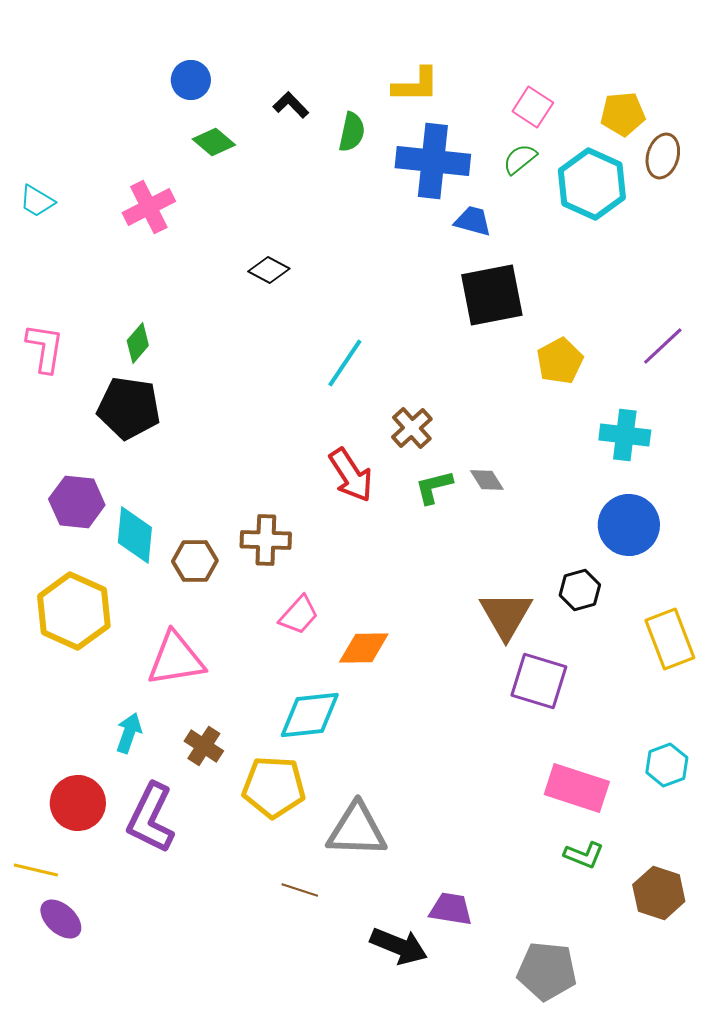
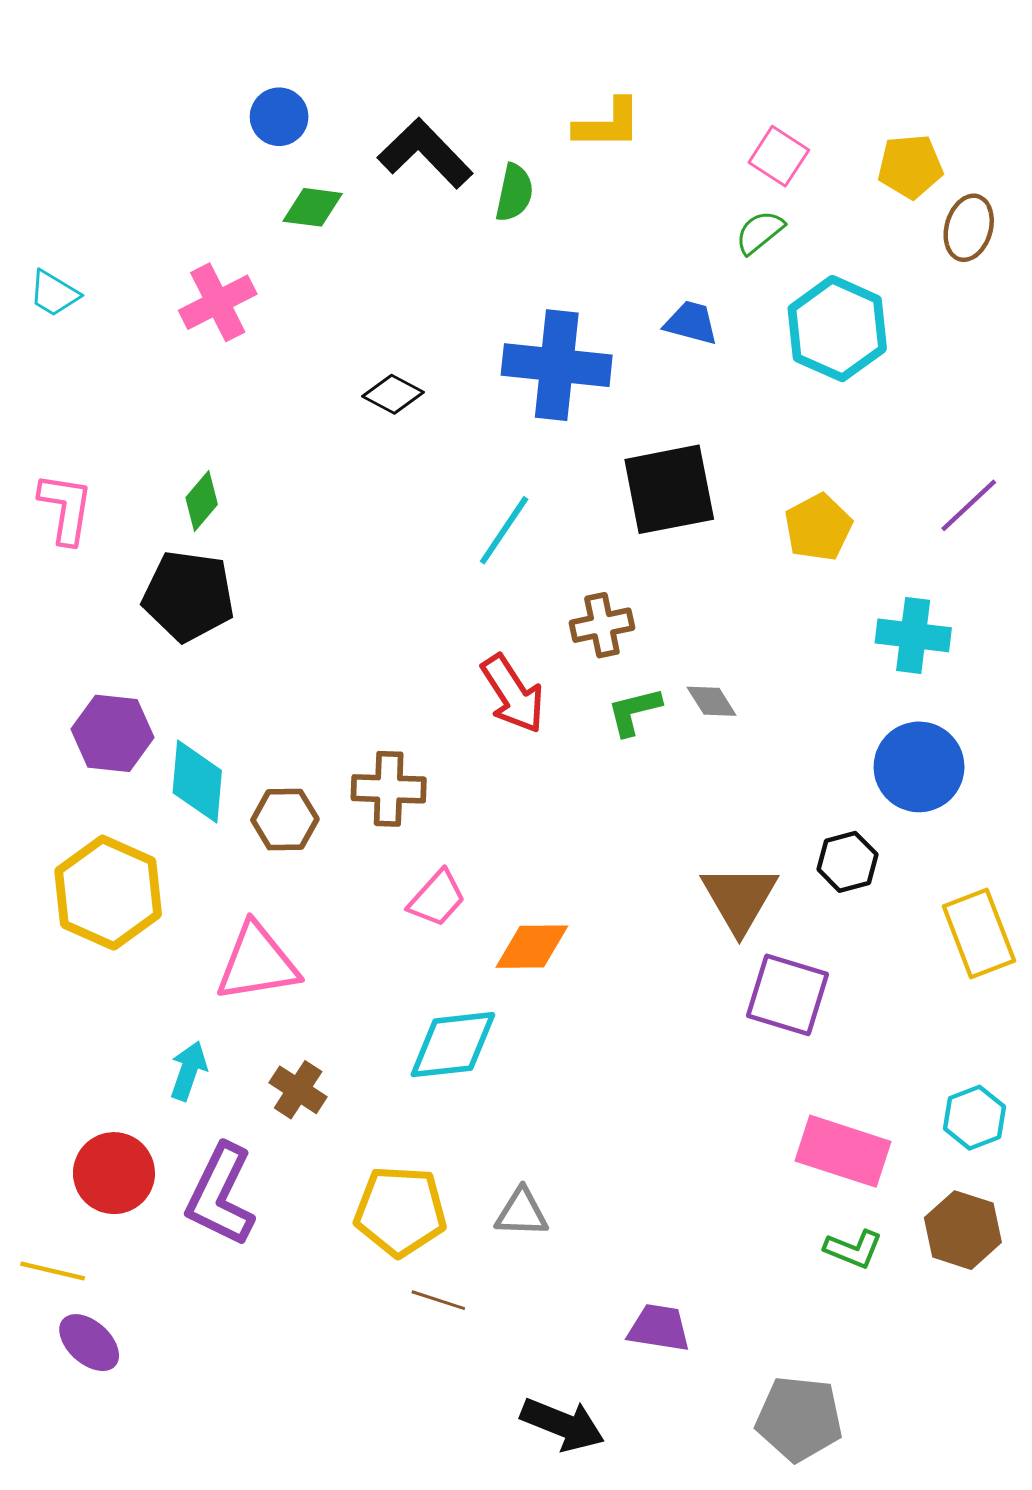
black L-shape: (291, 105) -> (425, 153), size x1.8
green diamond: (214, 142) -> (313, 207), turned -33
blue cross: (433, 161) -> (557, 365), moved
cyan hexagon: (592, 184) -> (837, 329), moved
black square: (492, 295) -> (669, 489), moved
brown cross: (412, 428) -> (602, 625), turned 30
yellow pentagon: (274, 787) -> (400, 1211), moved
gray triangle: (357, 830) -> (522, 1213), size x0.6
brown hexagon: (659, 893) -> (963, 1230), moved
black arrow: (399, 946) -> (563, 1424), moved

